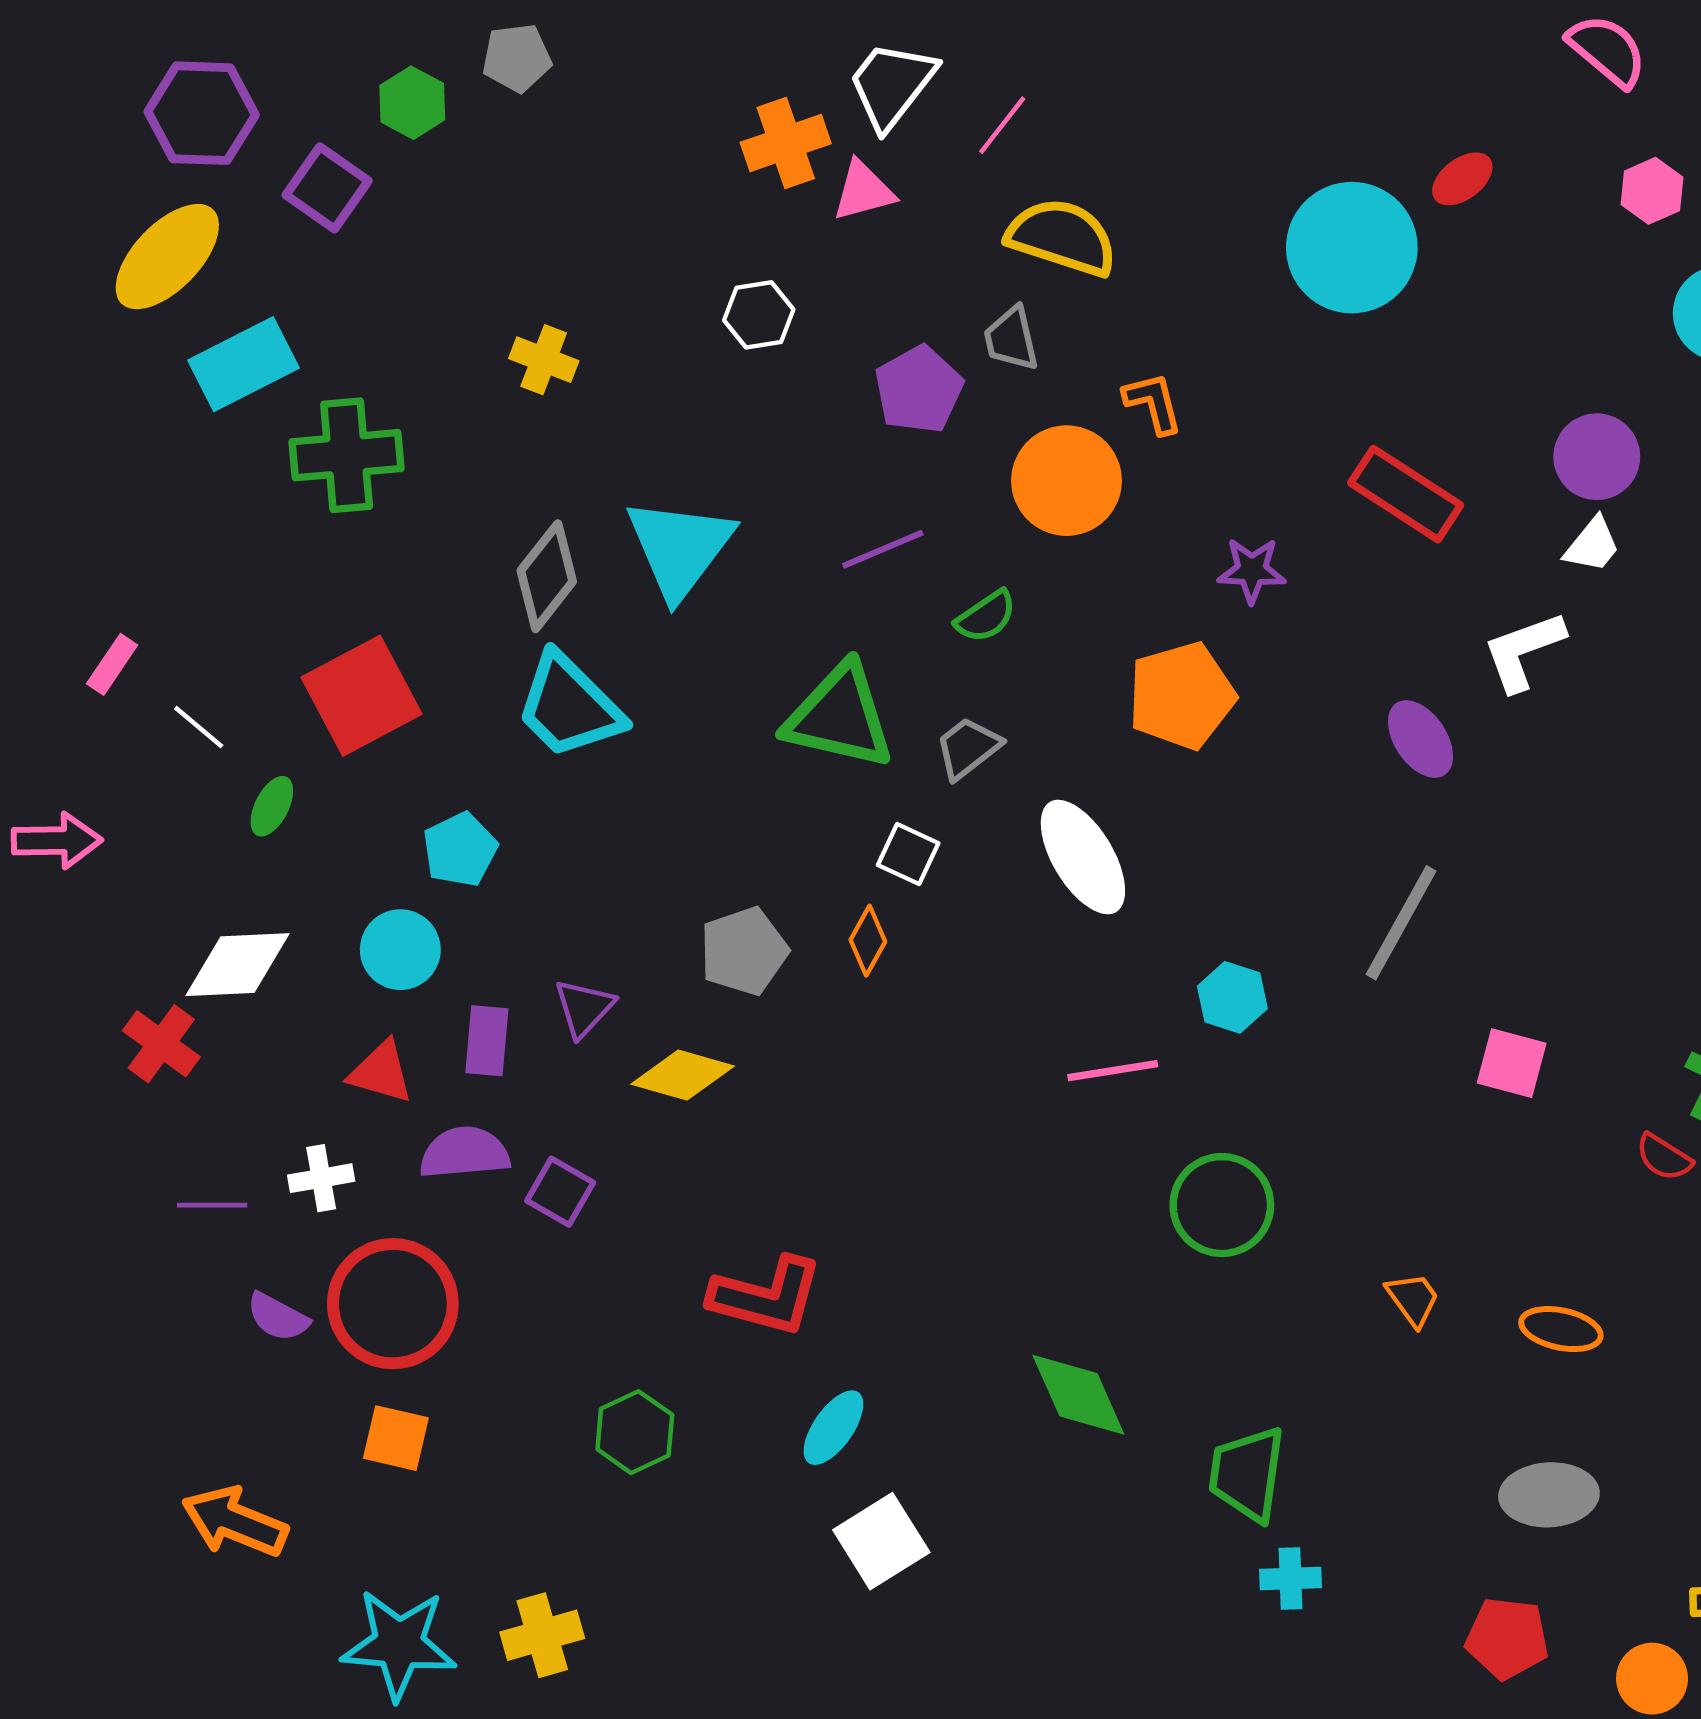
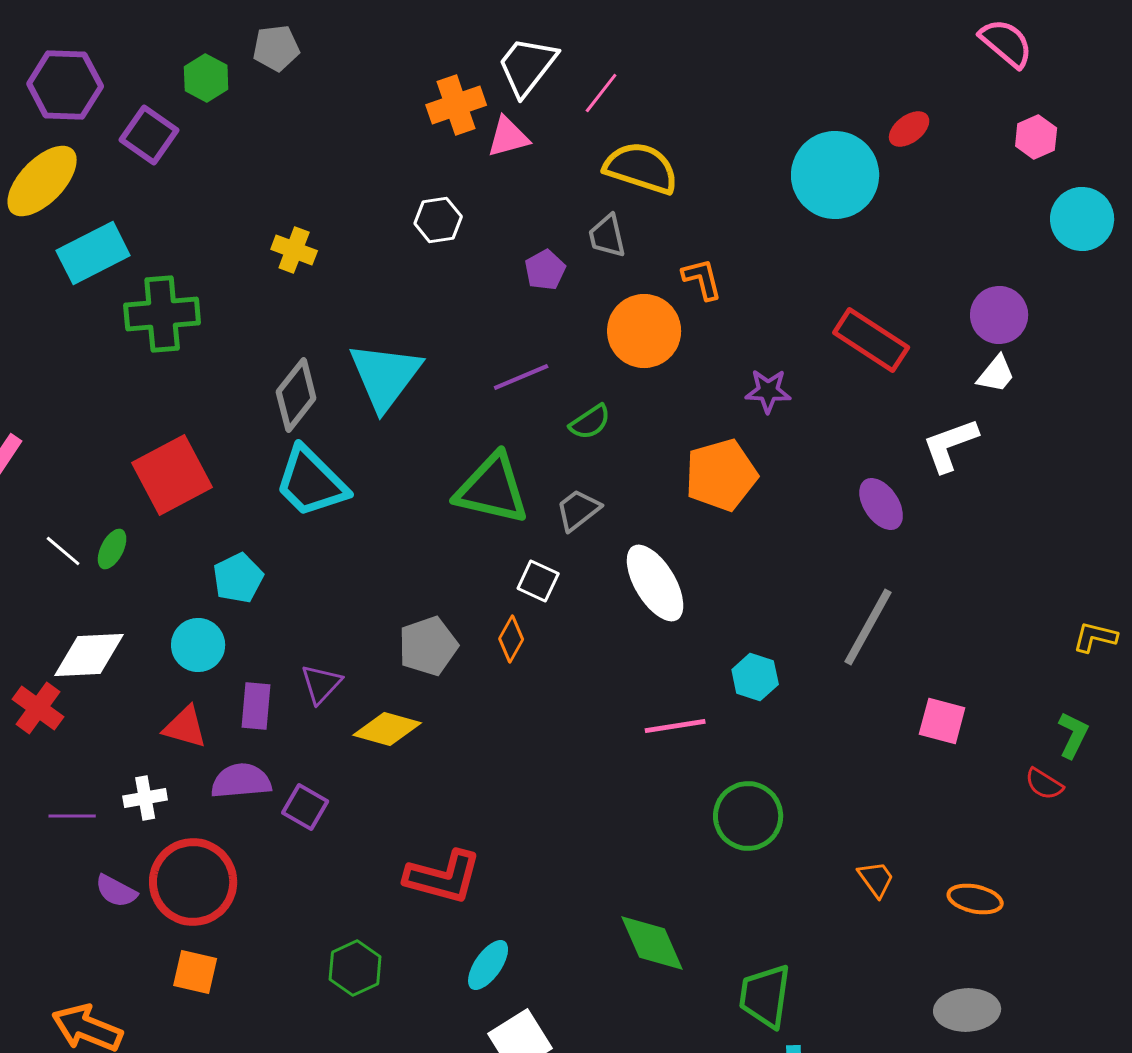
purple pentagon: (919, 389) -> (545, 270), size x0.7
white line: (199, 727) -> (63, 551), moved

